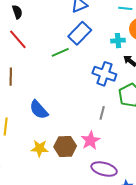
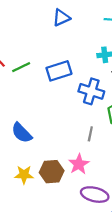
blue rectangle: (80, 33) -> (59, 71), moved, turned 30
green line: (60, 52) -> (21, 67), moved

